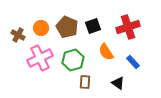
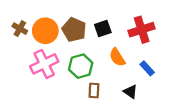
orange circle: (41, 28) -> (45, 31), size x1.5
brown cross: (18, 35) -> (20, 29), moved

